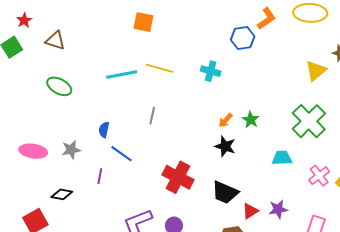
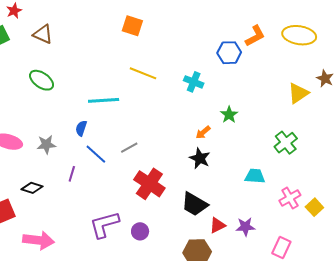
cyan line: (122, 75) -> (104, 100), moved
gray line: (152, 116) -> (129, 148), moved, turned 42
green star: (251, 120) -> (229, 115), moved
green cross: (309, 121) -> (286, 143), size x0.7

